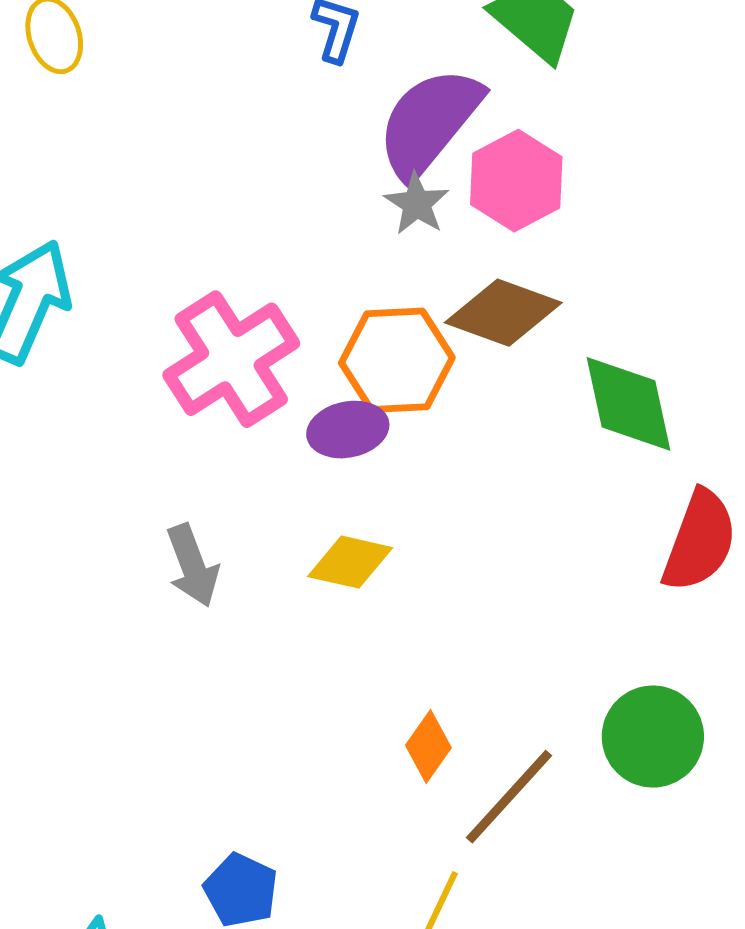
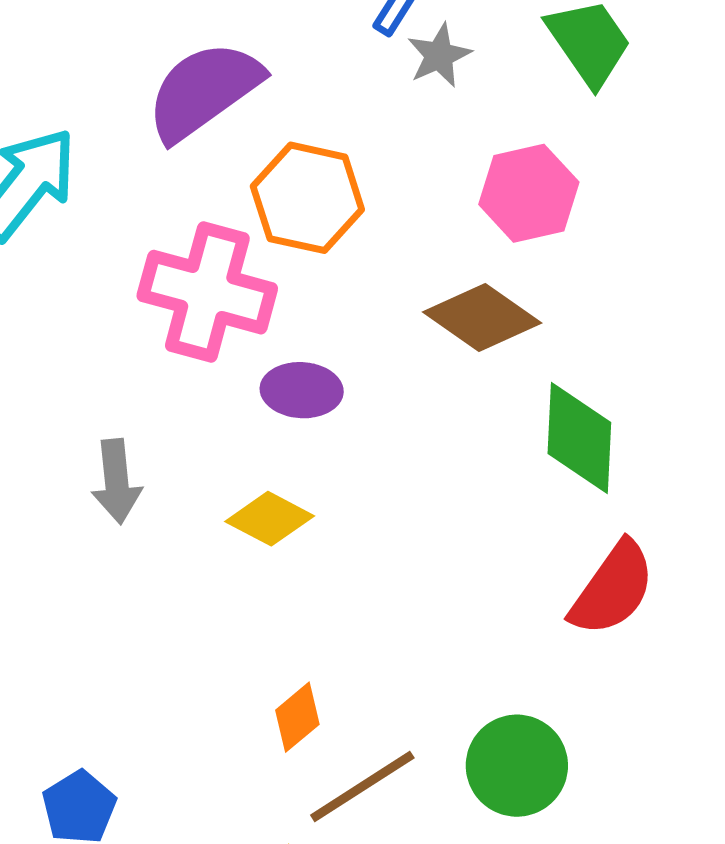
purple semicircle: (429, 122) -> (204, 91), moved
gray star: (417, 204) -> (439, 55), moved
pink cross: (231, 359) -> (207, 292), turned 33
orange hexagon: (397, 360) -> (307, 198), moved

